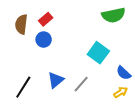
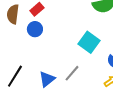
blue triangle: (56, 80) -> (47, 79), moved

